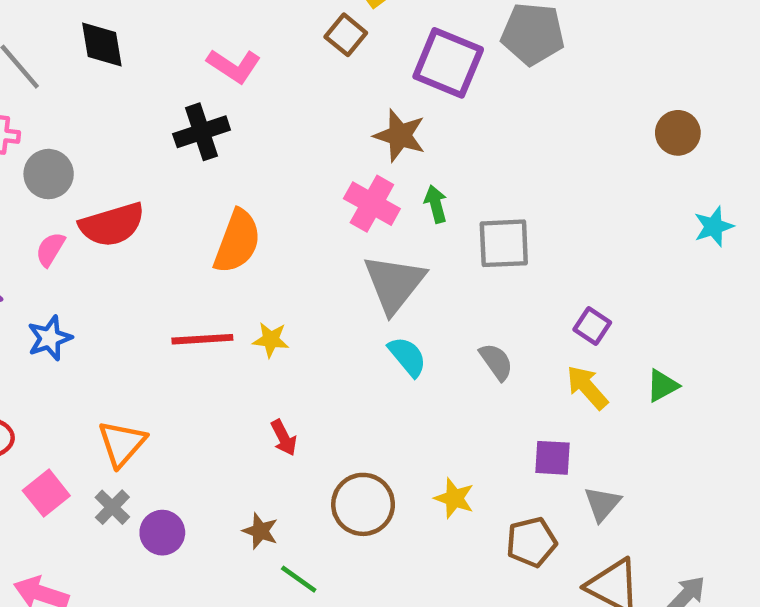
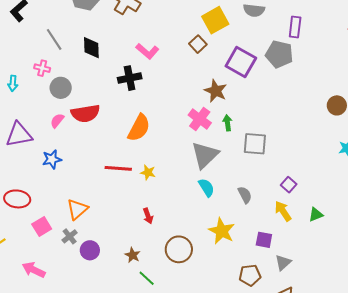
black diamond: (102, 44) -> (91, 48), moved
yellow star: (454, 498) -> (222, 231), moved, size x1.5

